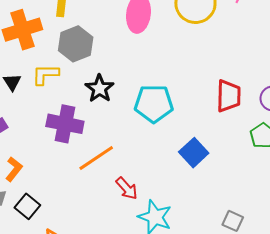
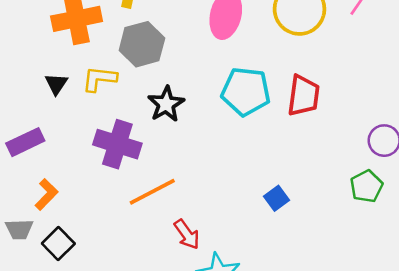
red trapezoid: (229, 96) -> (304, 96), moved
cyan pentagon: (154, 104) -> (246, 92), moved
blue square: (194, 153) -> (277, 198), size x0.7

